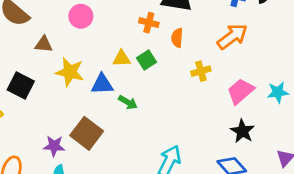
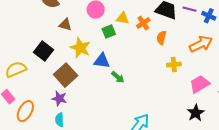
orange cross: (149, 23) -> (143, 23), turned 32
yellow triangle: (122, 58) -> (123, 18), moved
green square: (147, 60) -> (109, 32), moved
brown square: (87, 133) -> (66, 75), moved

